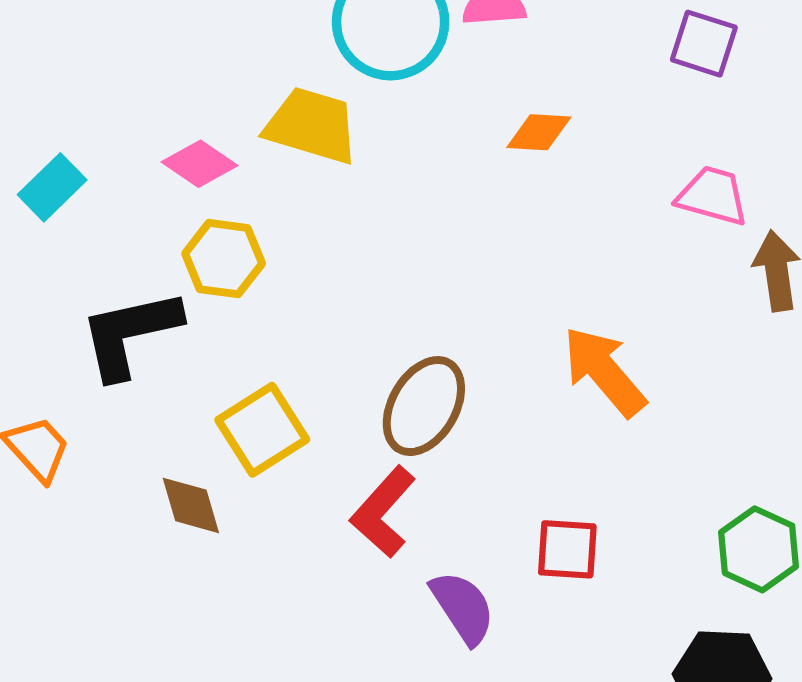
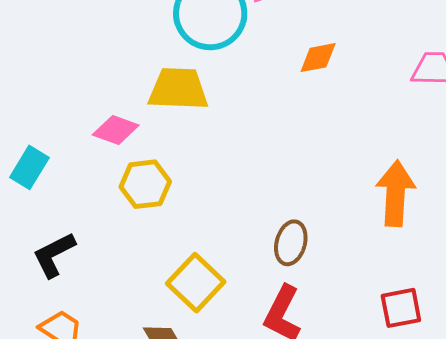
black L-shape: (130, 334) -> (54, 255), moved, size x0.7
orange arrow: (604, 371) -> (396, 193), turned 58
brown ellipse: (424, 406) -> (291, 243), size x0.7

